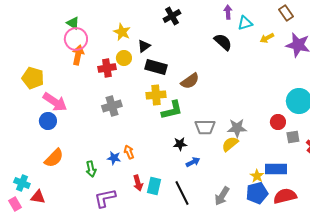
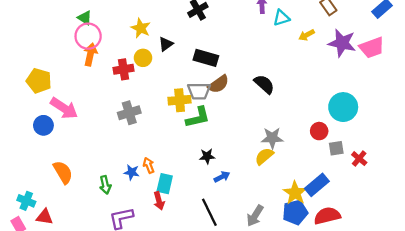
black semicircle: (223, 42) -> (264, 84), moved
black rectangle: (156, 67) -> (206, 58), moved
blue circle: (48, 121) -> (43, 125), moved
gray trapezoid: (205, 127) -> (199, 91), moved
orange semicircle: (54, 158) -> (63, 172), turned -75
blue rectangle: (276, 169) -> (317, 185), turned -40
yellow star: (257, 176) -> (295, 193), size x1.5
cyan rectangle: (154, 186) -> (165, 184), moved

